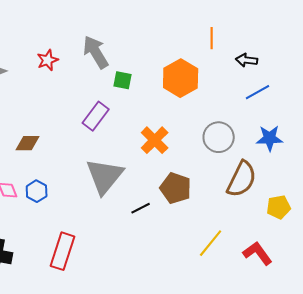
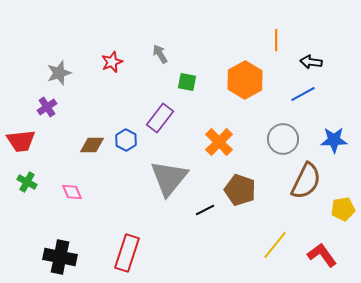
gray arrow: (96, 52) -> (160, 54), size x0.6
blue line: (258, 92) -> (303, 94), moved
blue hexagon: (37, 191) -> (126, 140), moved

